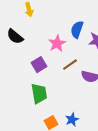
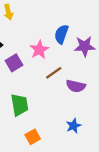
purple square: (39, 65) -> (14, 63), moved
blue star: (72, 120) -> (74, 126), moved

